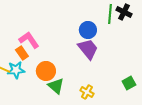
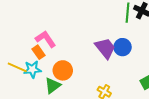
blue circle: (88, 30) -> (122, 47), moved
green triangle: (56, 86) -> (53, 86), moved, turned 42

